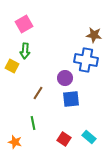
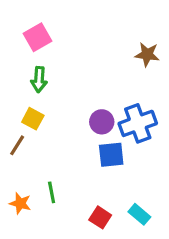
blue cross: (86, 60) -> (138, 123), moved, turned -30
yellow square: (12, 66) -> (33, 119), moved
brown line: (38, 93) -> (17, 145), moved
orange star: (15, 142) -> (20, 203), moved

